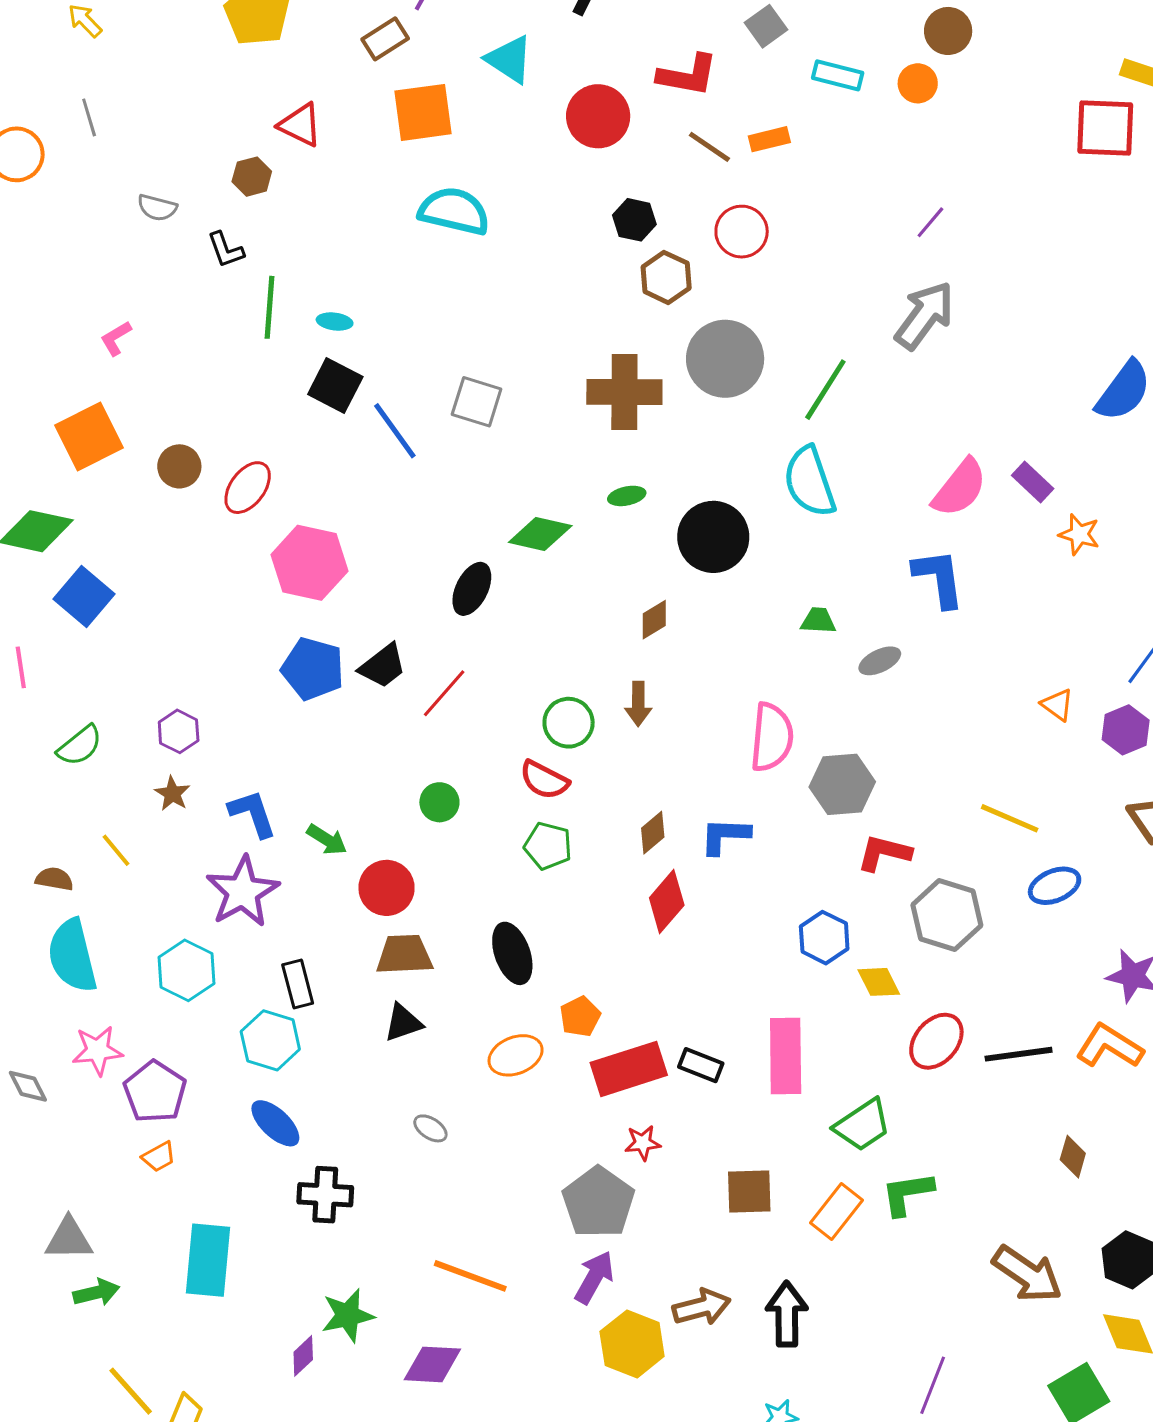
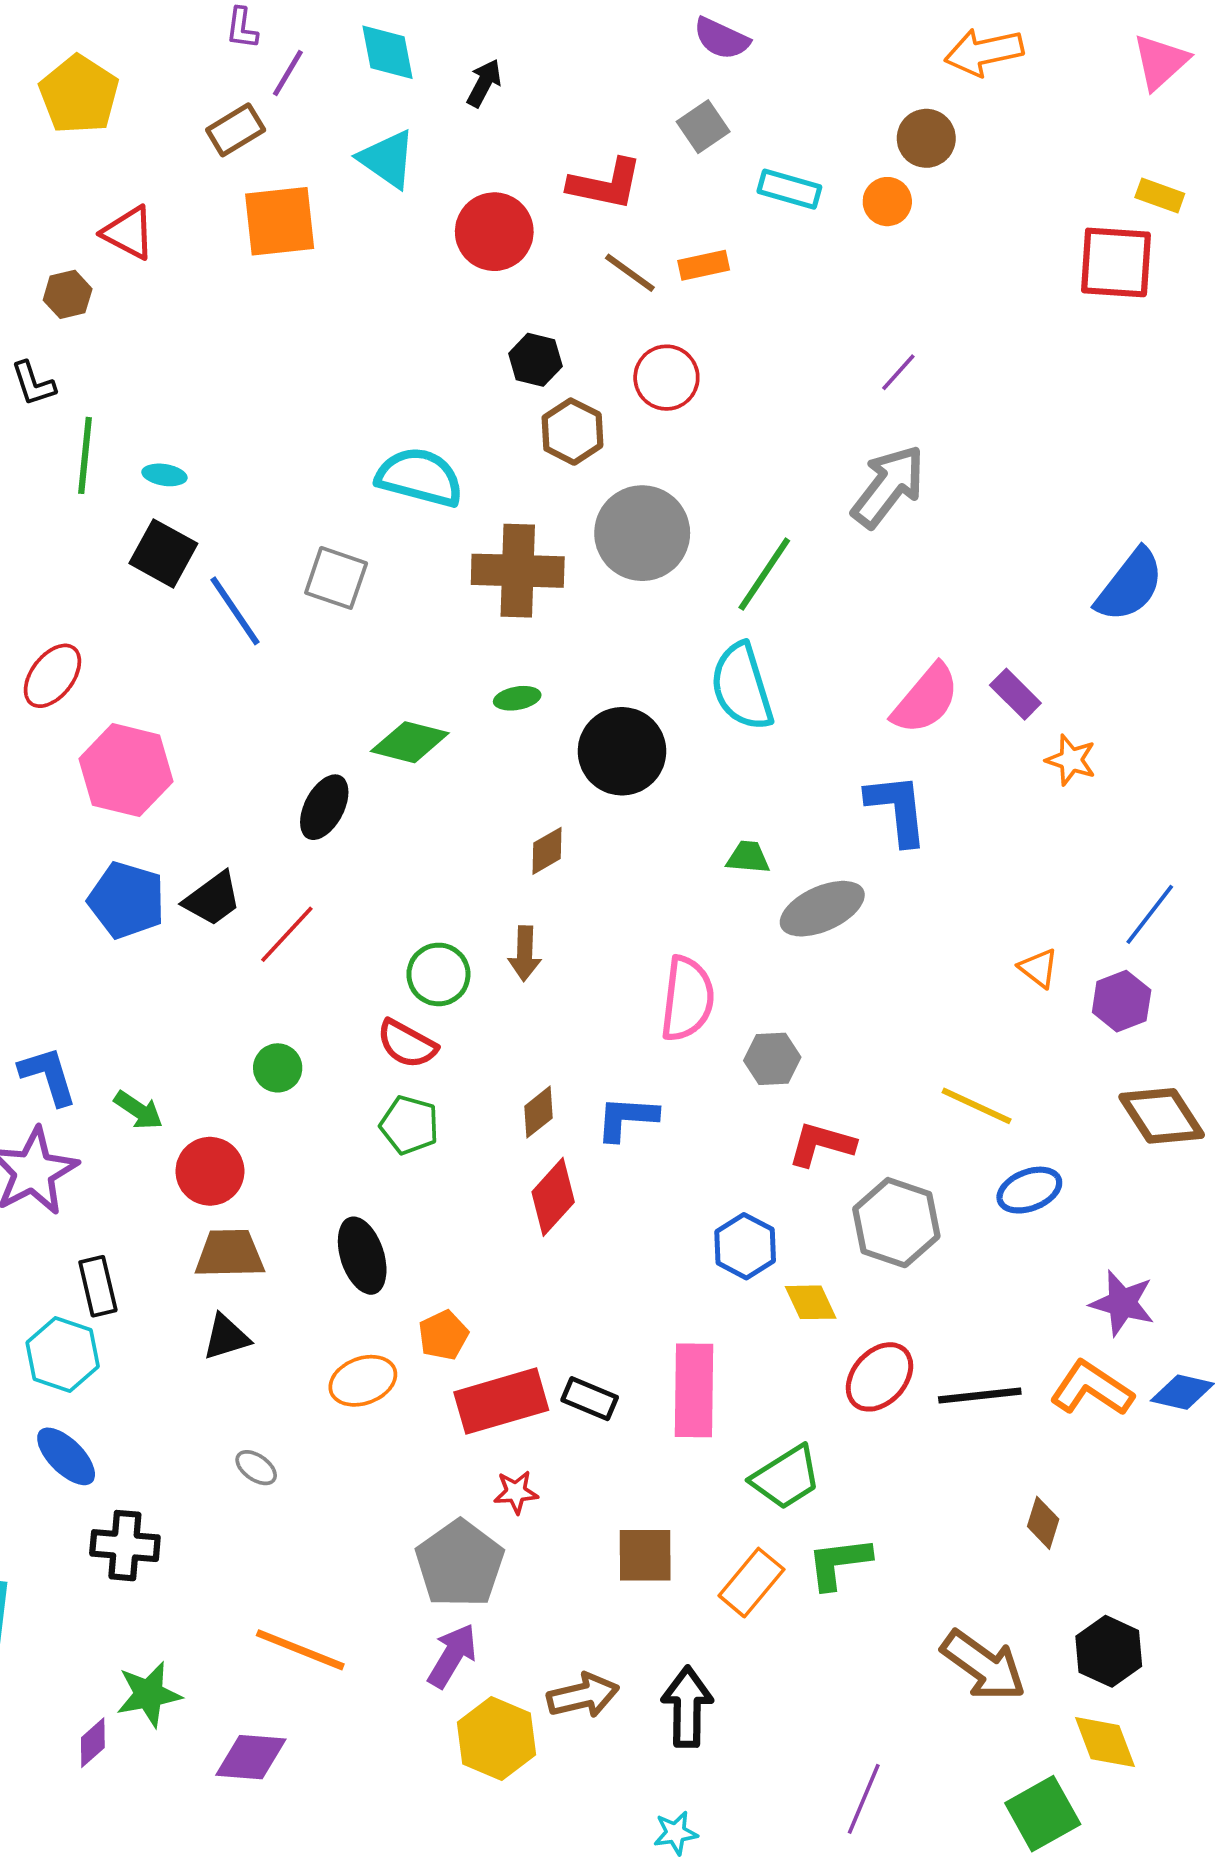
cyan semicircle: (454, 211) -> (420, 477), moved
gray ellipse: (880, 661) -> (822, 909), size x1.6
gray hexagon: (842, 784) -> (772, 1059), size x0.7

